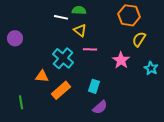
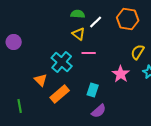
white line: (61, 17) -> (96, 22), moved, turned -56
yellow semicircle: (139, 39) -> (138, 52), moved
pink star: (121, 60) -> (121, 74), moved
orange triangle: (42, 76) -> (41, 80), turned 40

